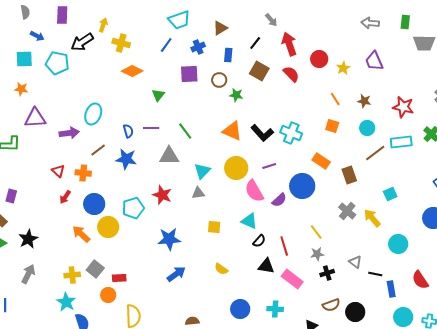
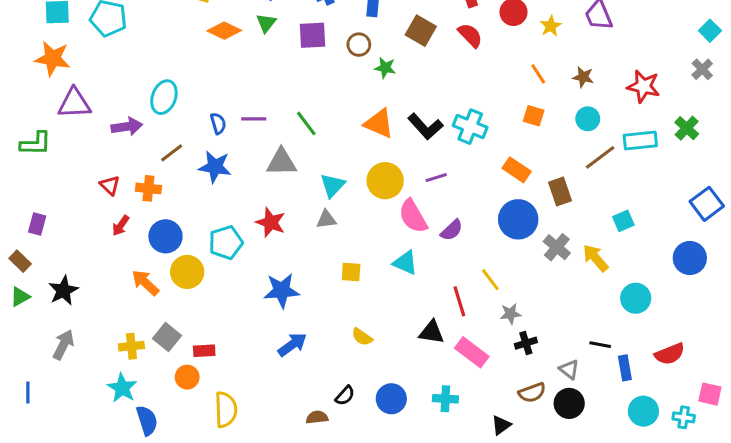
orange star: (21, 89) -> (53, 58), size x1.6
green triangle: (158, 95) -> (266, 23), moved
blue circle: (302, 186) -> (518, 219), moved
yellow line: (316, 232) -> (490, 280), moved
black semicircle: (259, 241) -> (345, 396), moved
gray triangle: (355, 262) -> (569, 369), moved
red semicircle: (420, 280) -> (670, 354), turned -78

